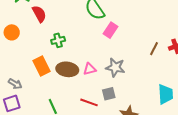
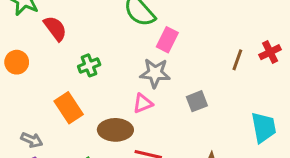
gray star: (115, 67) -> (155, 73), moved
brown ellipse: (67, 69) -> (115, 130), moved
gray square: (109, 94) -> (197, 101), moved

